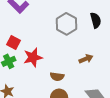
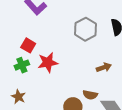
brown semicircle: (57, 77) -> (90, 95), moved

